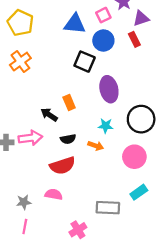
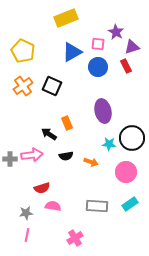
pink square: (103, 15) -> (98, 44), turned 32
blue triangle: (75, 24) -> (72, 52), turned -35
black square: (85, 62) -> (52, 86), moved
cyan star: (106, 126) -> (109, 144), moved
red semicircle: (62, 166) -> (42, 188), moved, size x0.7
gray rectangle: (108, 208) -> (97, 206), moved

